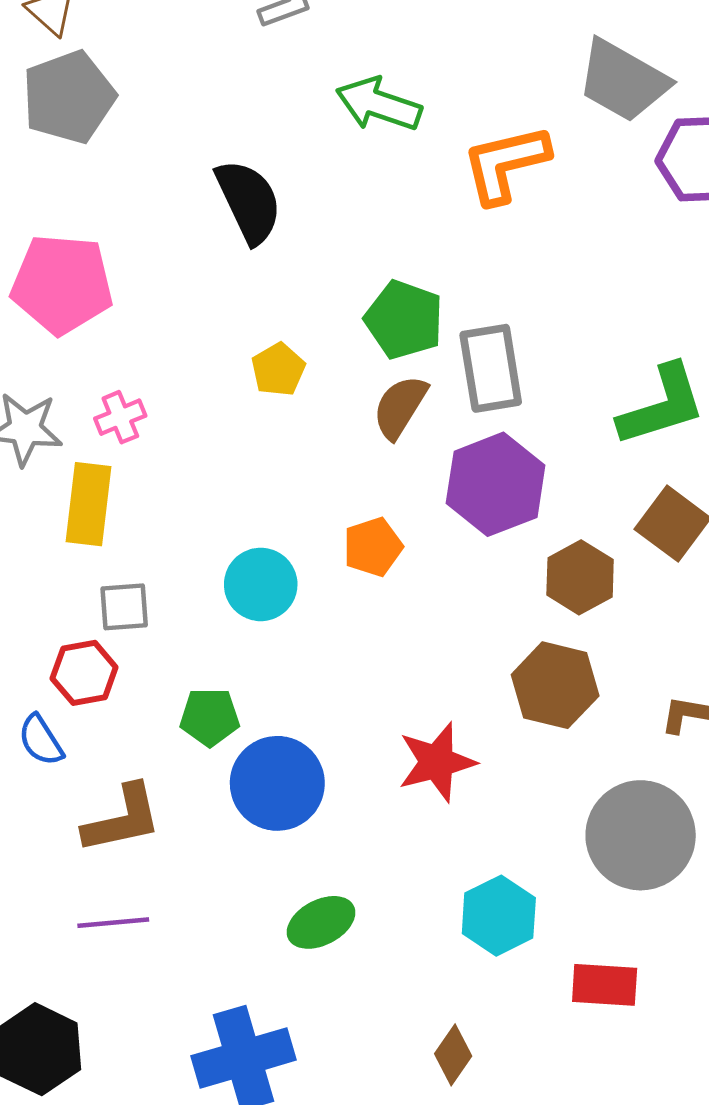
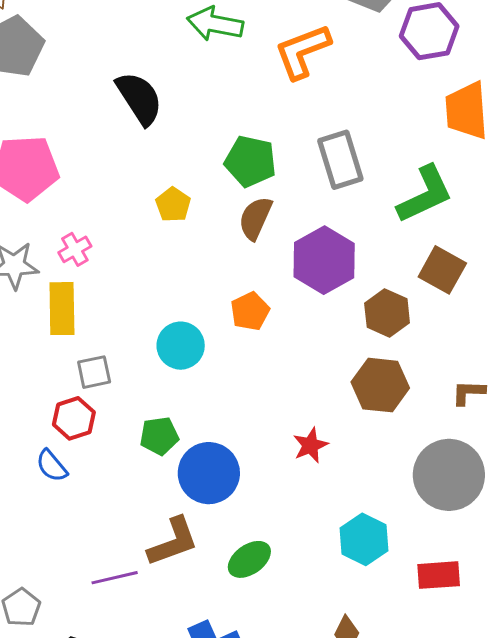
gray rectangle: (491, 368) -> (340, 160), moved
red star: (437, 762) -> (310, 445), size x0.7
brown L-shape: (122, 819) -> (173, 542), moved

